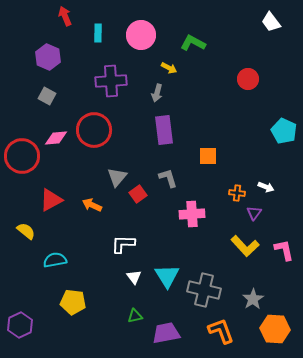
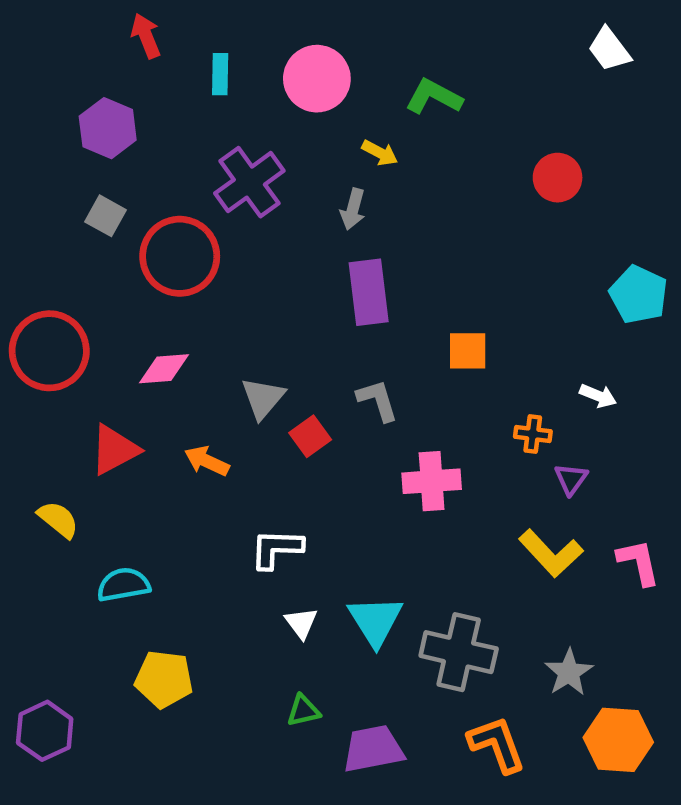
purple cross: (111, 81) -> (249, 182), turned -32
red circle: (94, 130) -> (180, 256), moved
pink diamond: (56, 138) -> (164, 369), moved
white arrow: (266, 187) -> (598, 396), moved

